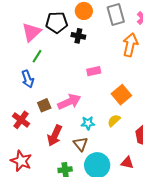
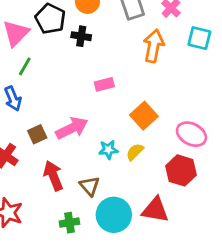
black pentagon: (57, 23) -> (50, 19), turned 30
cyan star: (88, 123) -> (108, 150), moved
red arrow: (55, 135) -> (53, 176), turned 135
red triangle: (127, 163) -> (155, 210), size x1.5

